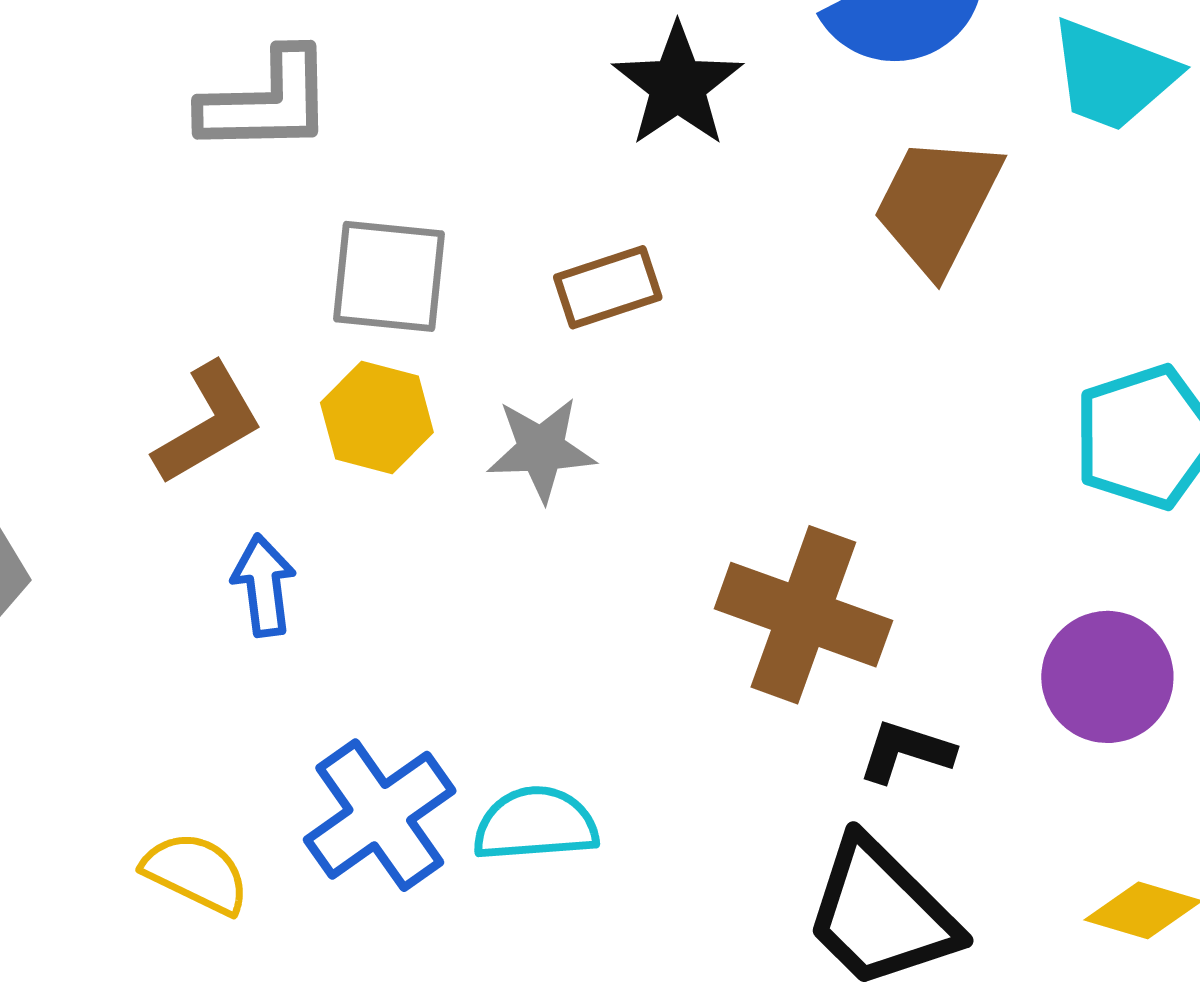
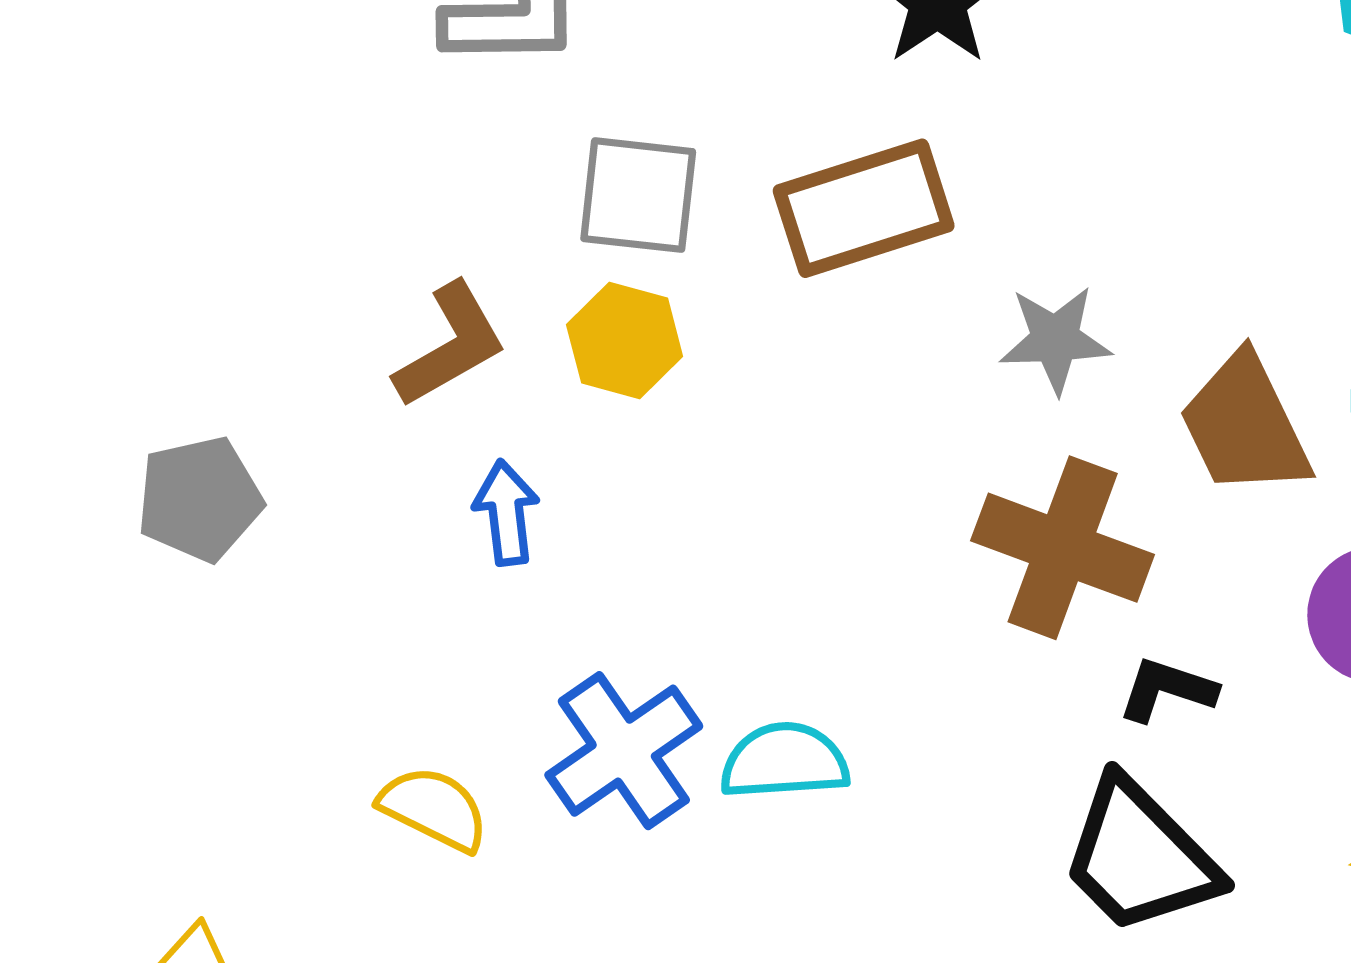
brown trapezoid: (937, 204) -> (1245, 425), moved, turned -53
brown rectangle: (608, 287) -> (864, 208), size x1.6
gray star: (541, 449) -> (1055, 340), moved

